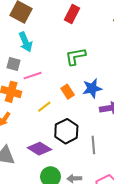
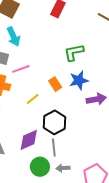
green L-shape: (75, 56) -> (74, 52), moved
gray line: (93, 145) -> (54, 148), moved
purple diamond: (39, 149) -> (29, 140), turned -55

